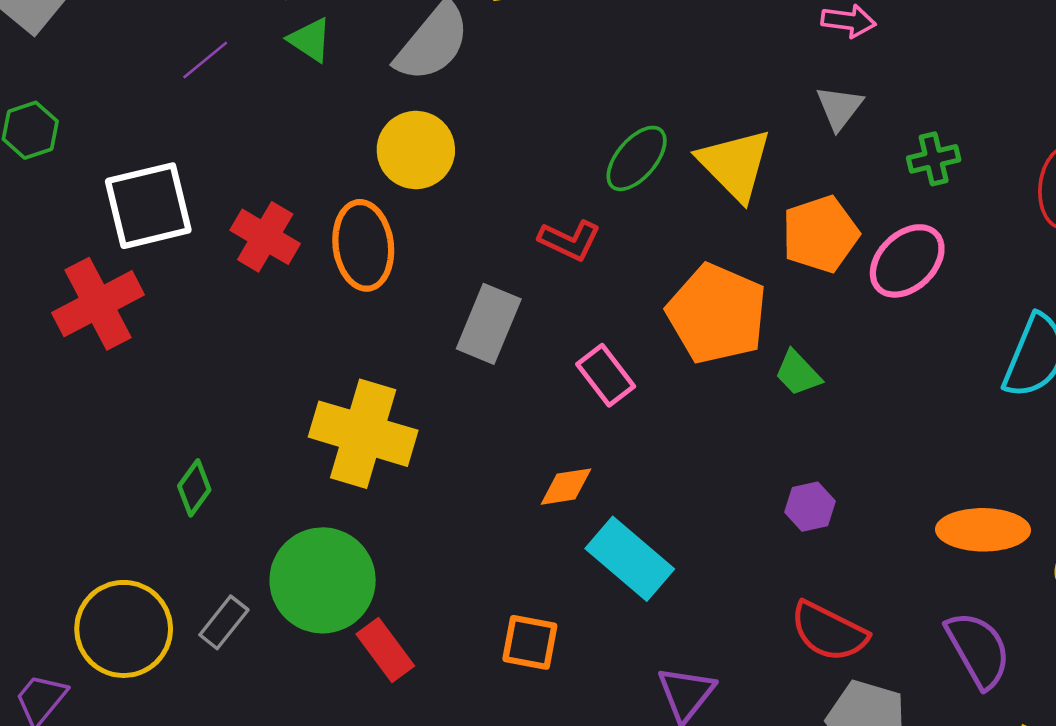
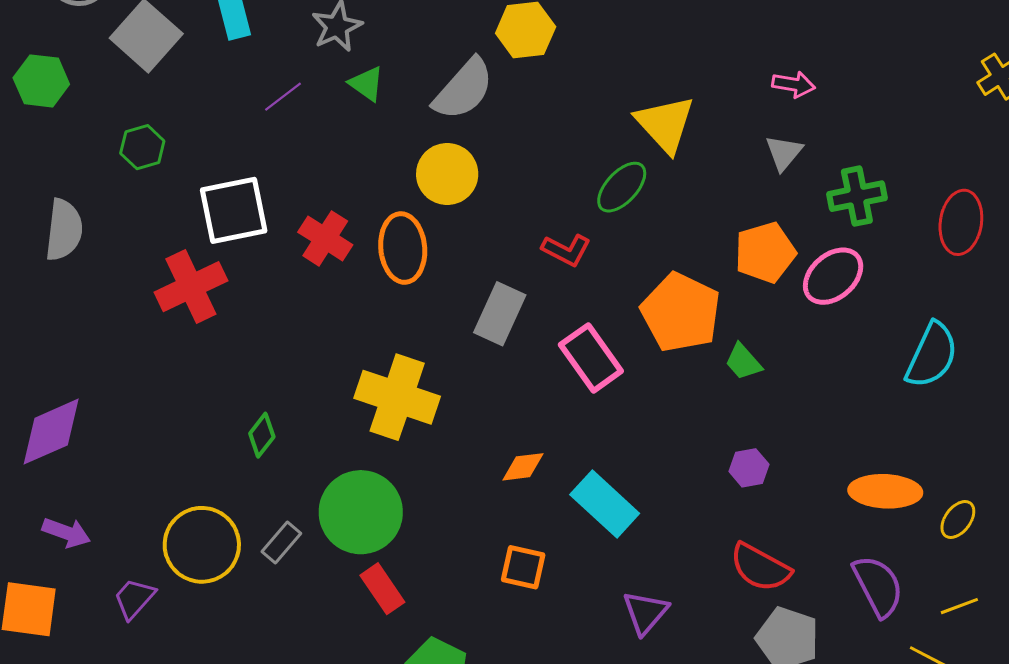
green cross: (934, 159) -> (857, 196), size x1.4
yellow triangle: (735, 164) -> (665, 124), moved
pink rectangle: (606, 375) -> (591, 358), size x1.4
orange diamond: (566, 487) -> (523, 467), moved
red rectangle: (385, 650) -> (382, 589), moved

